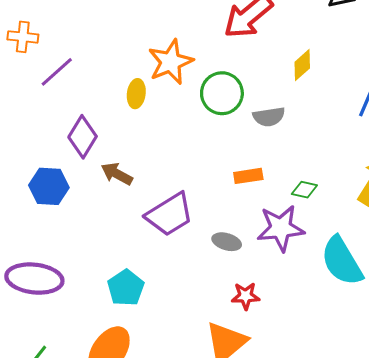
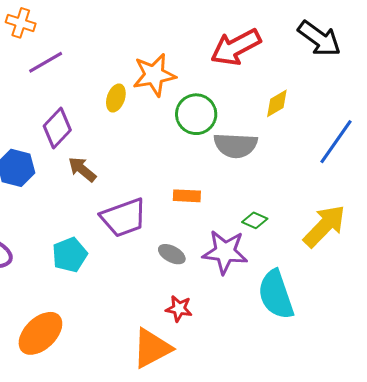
gray semicircle: (269, 117) -> (236, 145), size x1.4
orange rectangle: (248, 176) -> (187, 196), moved
cyan pentagon: (126, 288) -> (70, 255), moved

